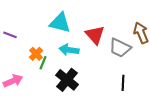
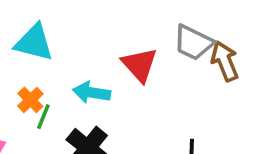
cyan triangle: (60, 23) -> (34, 43), moved
gray trapezoid: (120, 48) -> (193, 43), moved

